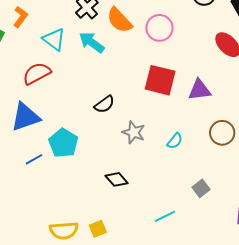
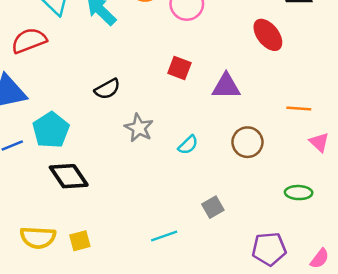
red square: (160, 80) -> (179, 68), size x0.6
black diamond: (117, 179) -> (69, 176), moved, size x1.4

